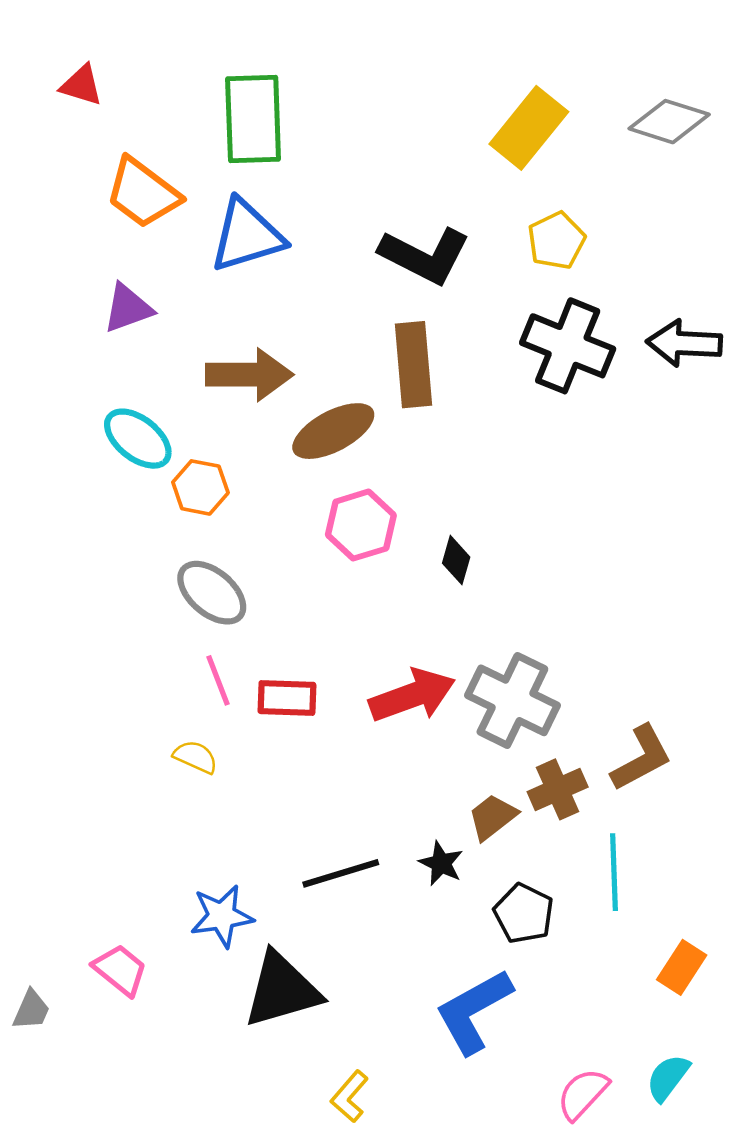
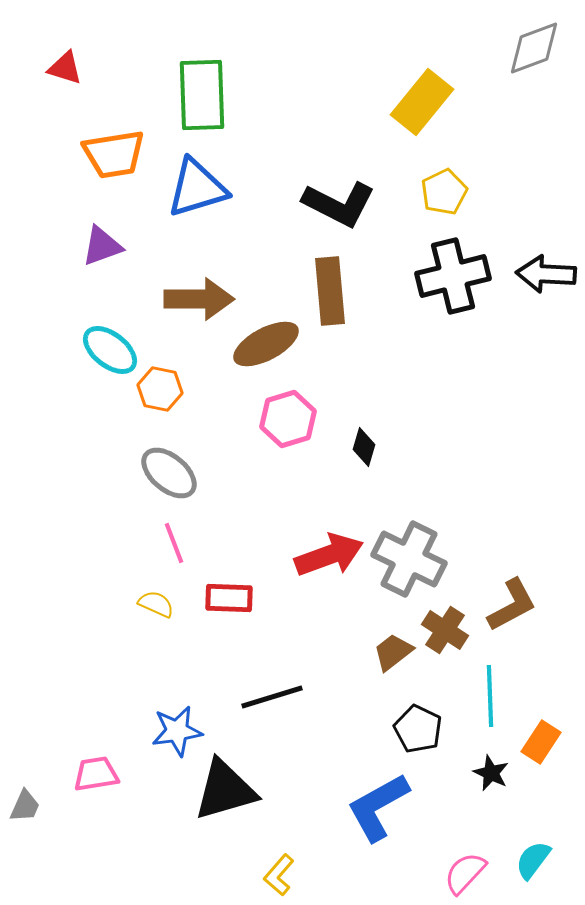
gray diamond: (669, 122) -> (534, 48), moved, turned -38
orange trapezoid: (143, 193) -> (114, 154), turned -46
black cross: (568, 346) -> (453, 276), turned -36
red rectangle: (287, 698) -> (229, 598), moved
brown cross: (558, 789) -> (445, 630), turned -33
black star: (441, 863) -> (491, 773), moved
orange rectangle: (682, 967) -> (541, 742), moved
pink trapezoid: (120, 970) -> (96, 774), turned -48

